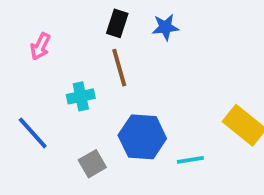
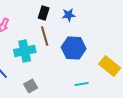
cyan cross: (81, 96) -> (25, 51), size x1.5
blue hexagon: (142, 137) -> (74, 48), moved

